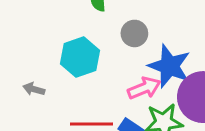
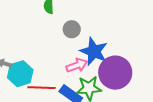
cyan hexagon: (80, 57) -> (20, 74), moved

